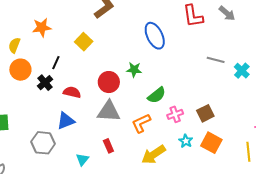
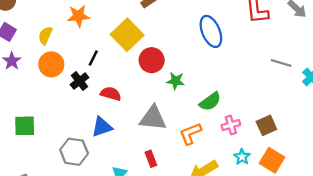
yellow square: (84, 42) -> (127, 35), size x1.5
green star: (134, 70) -> (176, 81), moved
red circle: (109, 82) -> (152, 60), moved

